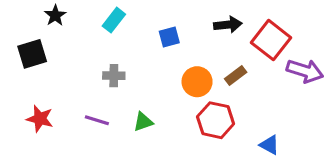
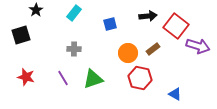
purple line: (97, 120) -> (63, 78), turned 42
green triangle: (143, 122) -> (93, 79), size x1.5

